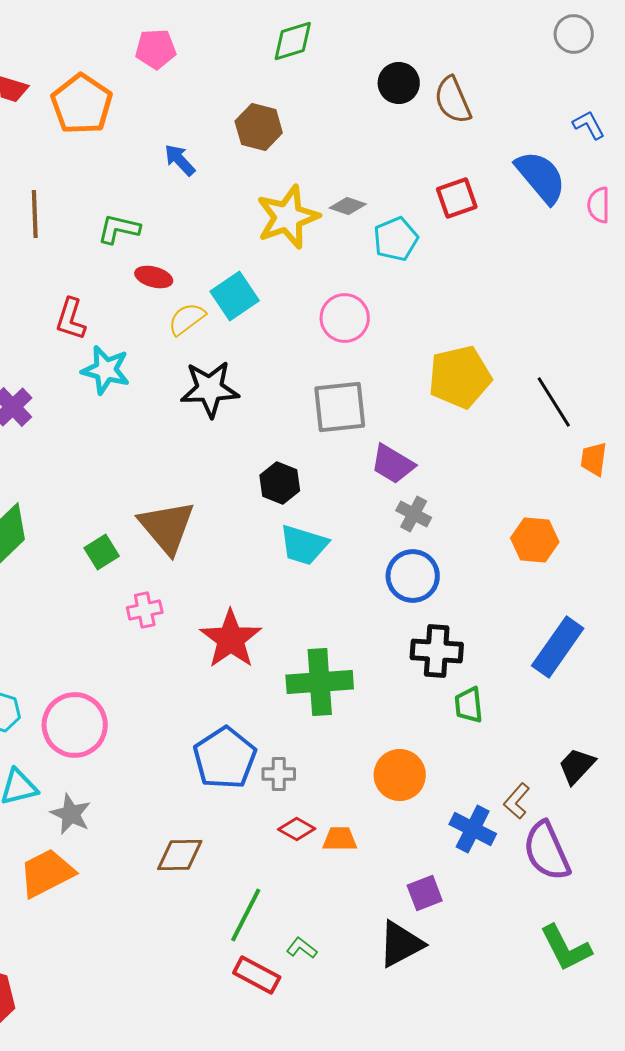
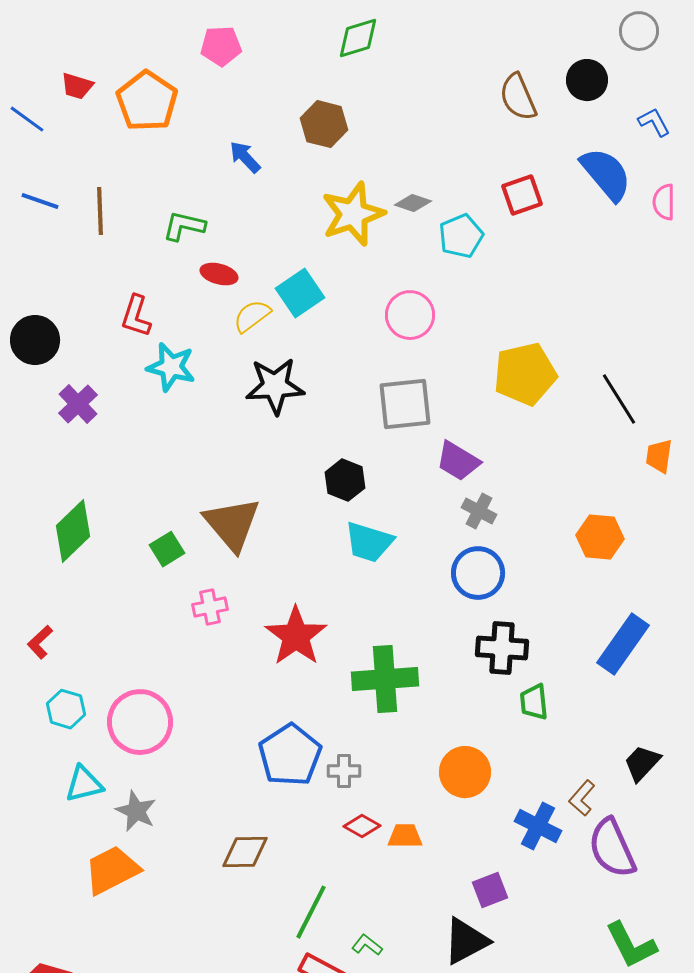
black circle: (399, 83) -> (587, 80), moved

